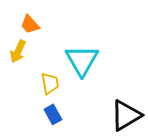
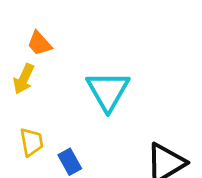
yellow trapezoid: (50, 83) -> (32, 142), moved

